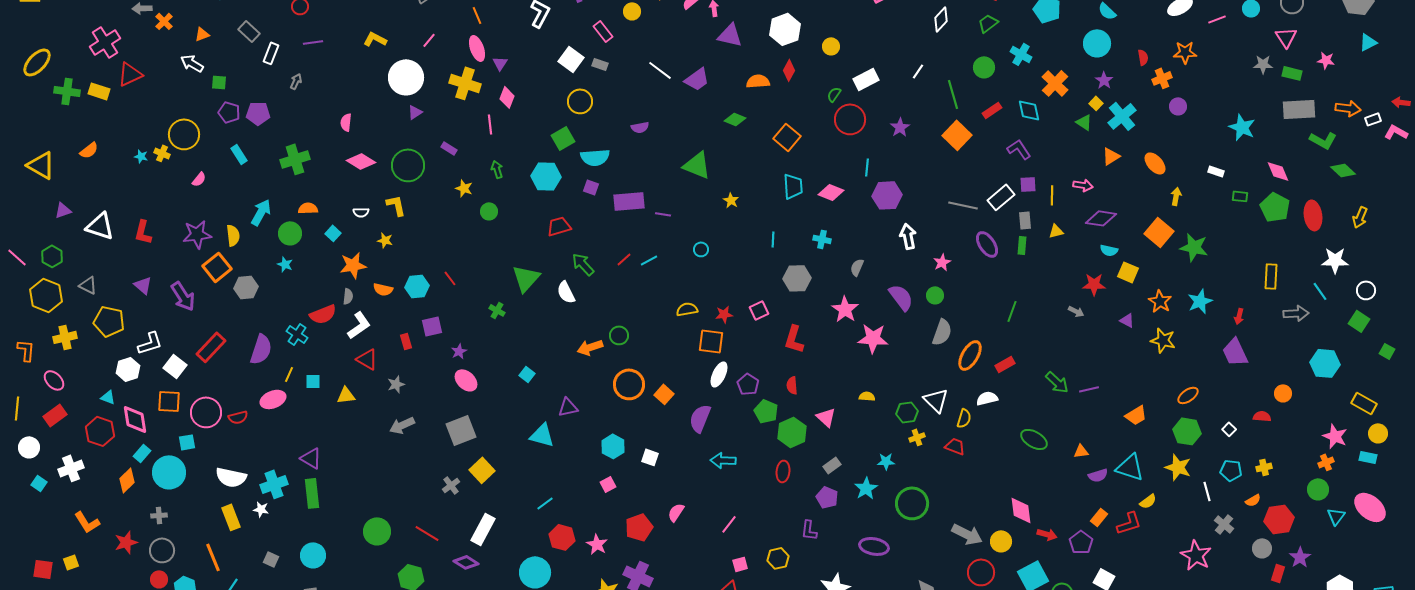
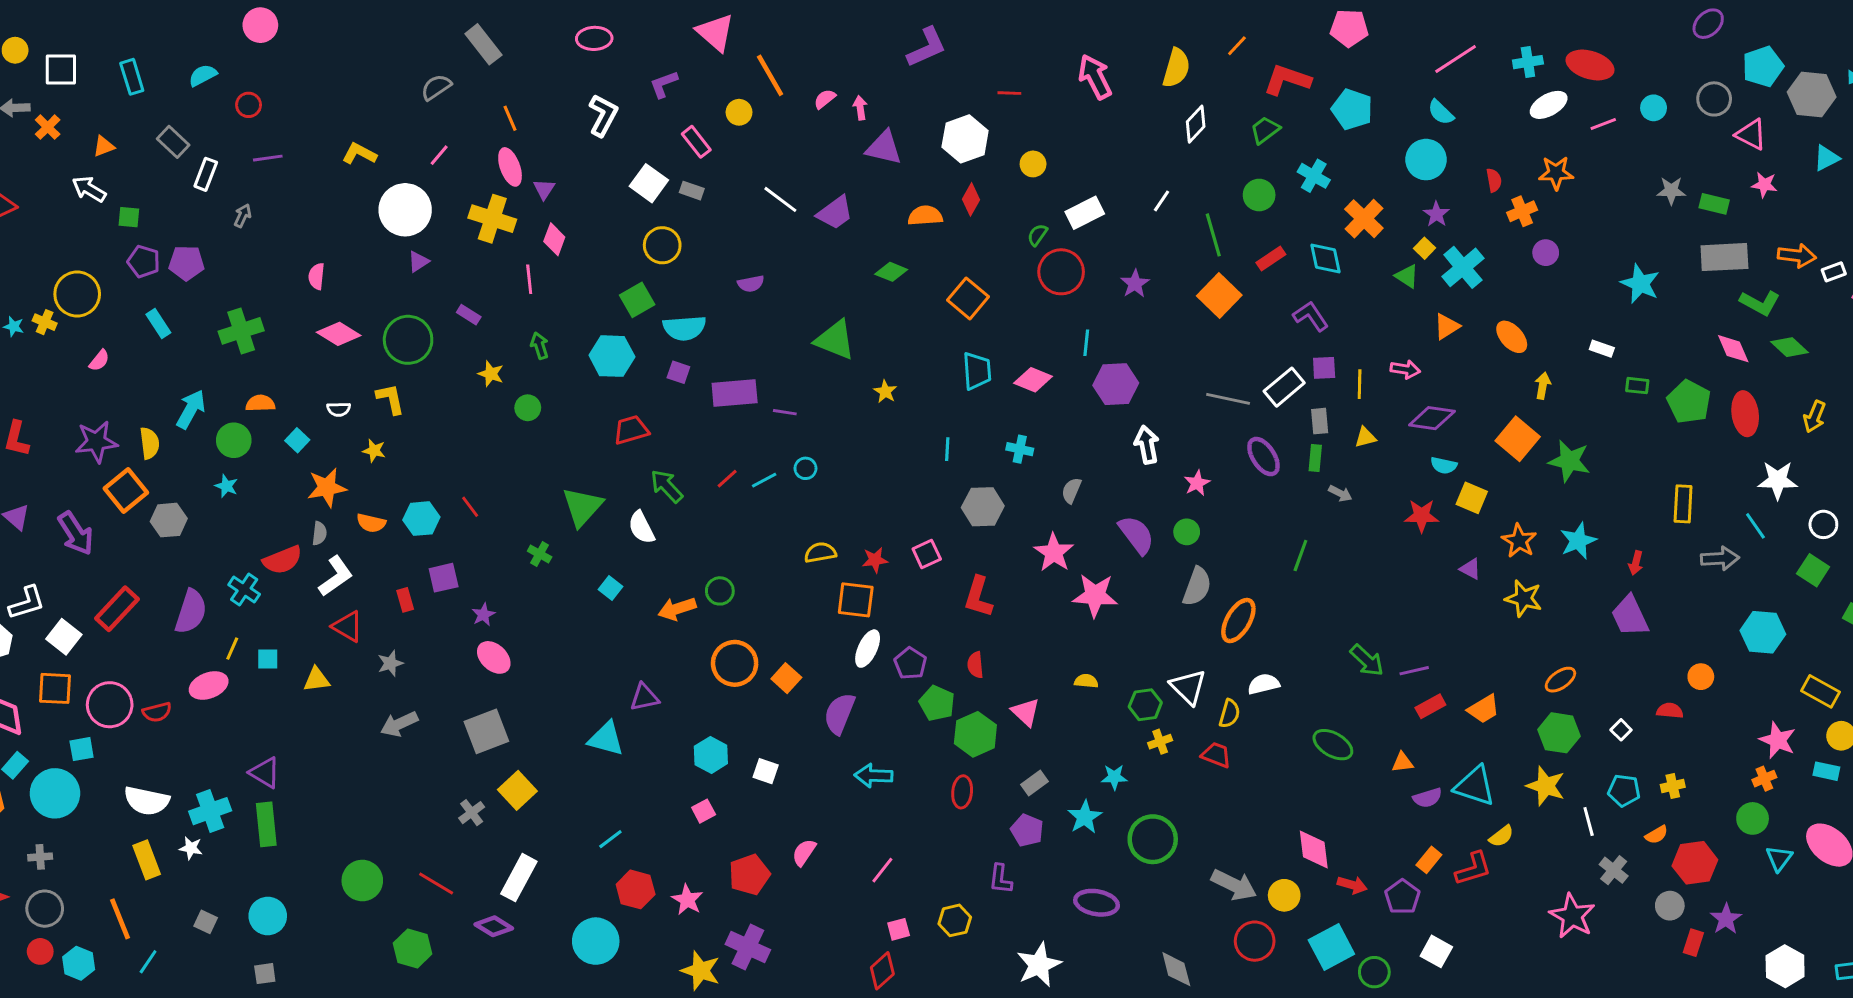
pink triangle: (1286, 37) -> (1751, 134), moved, turned -30
pink diamond: (1278, 171) -> (1733, 349), moved
cyan circle: (701, 249) -> (806, 468), moved
gray arrow: (1076, 311) -> (1340, 493), moved
red rectangle: (1005, 364) -> (1430, 706), moved
cyan square: (527, 374) -> (610, 588), moved

